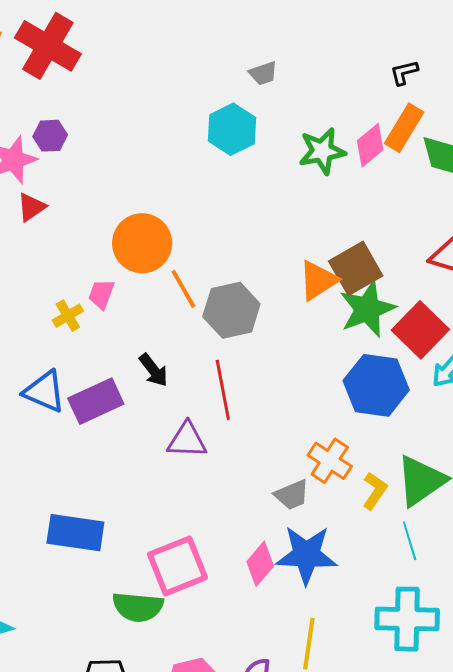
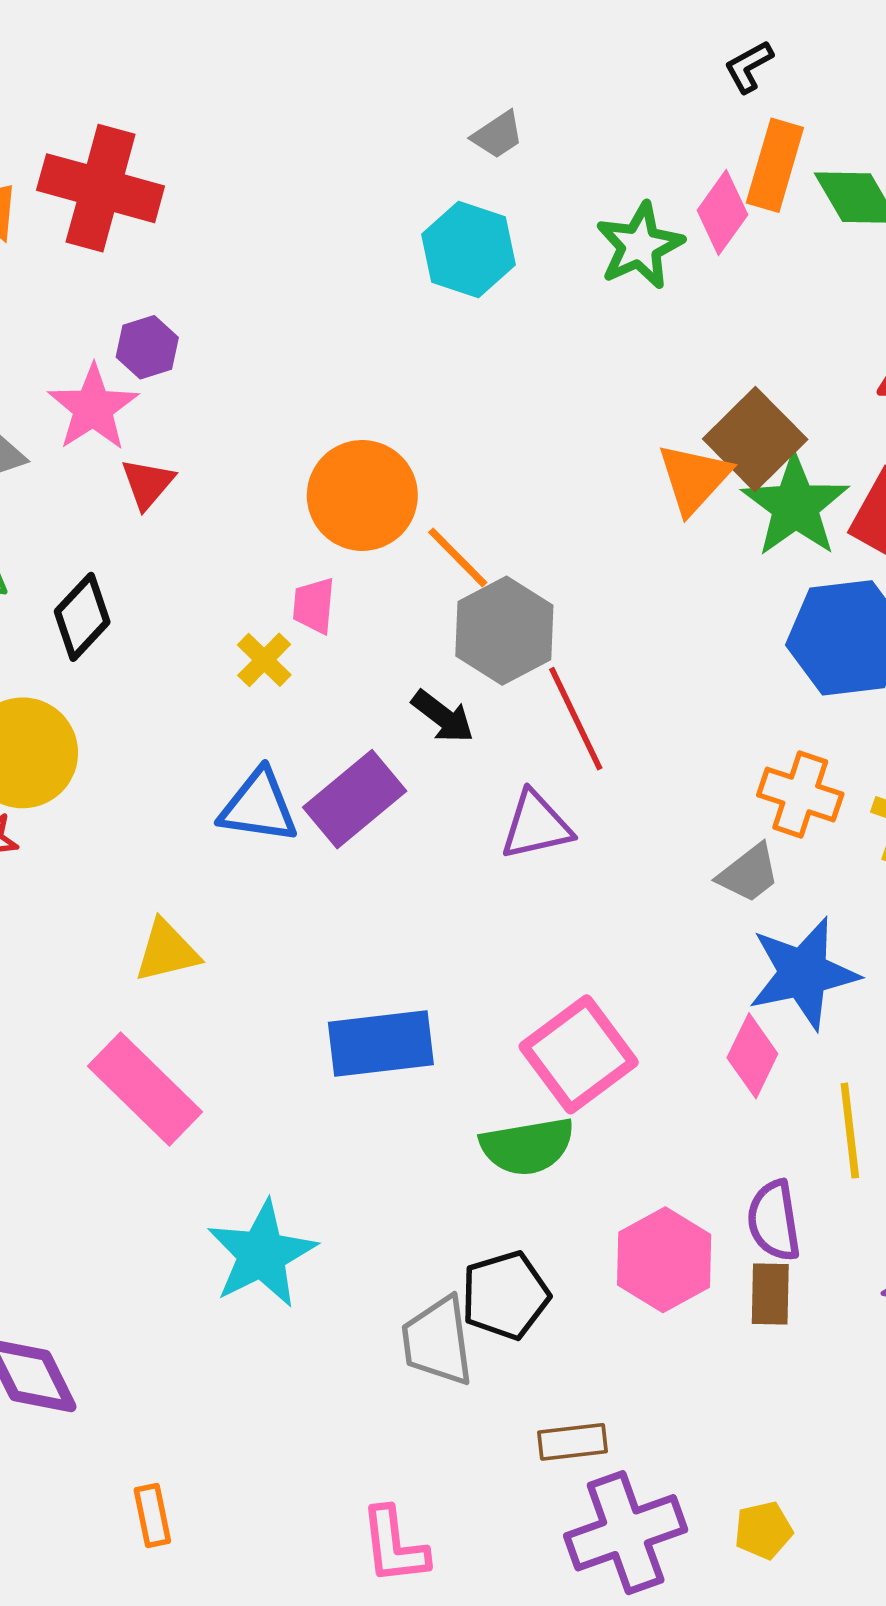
gray hexagon: (231, 310) -> (504, 631), moved
pink diamond: (260, 564) -> (752, 1056), moved

